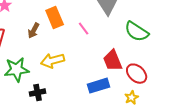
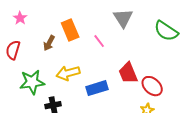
green semicircle: (137, 32) -> (166, 31), moved
blue rectangle: (99, 86) -> (97, 88), moved

